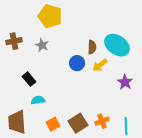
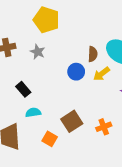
orange cross: (102, 121) -> (104, 127), moved
brown square: (78, 123) -> (72, 121), moved
orange square: (53, 124) -> (50, 139), turned -32

